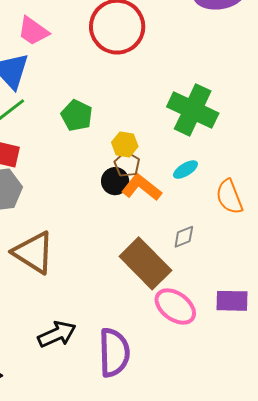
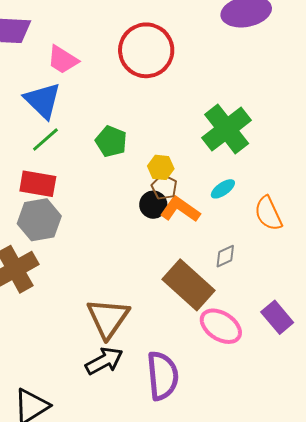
green cross: (193, 110) -> (227, 129), turned 30
brown triangle: (34, 253) -> (108, 318), moved, turned 36
purple rectangle: (232, 301) -> (277, 317), turned 52

